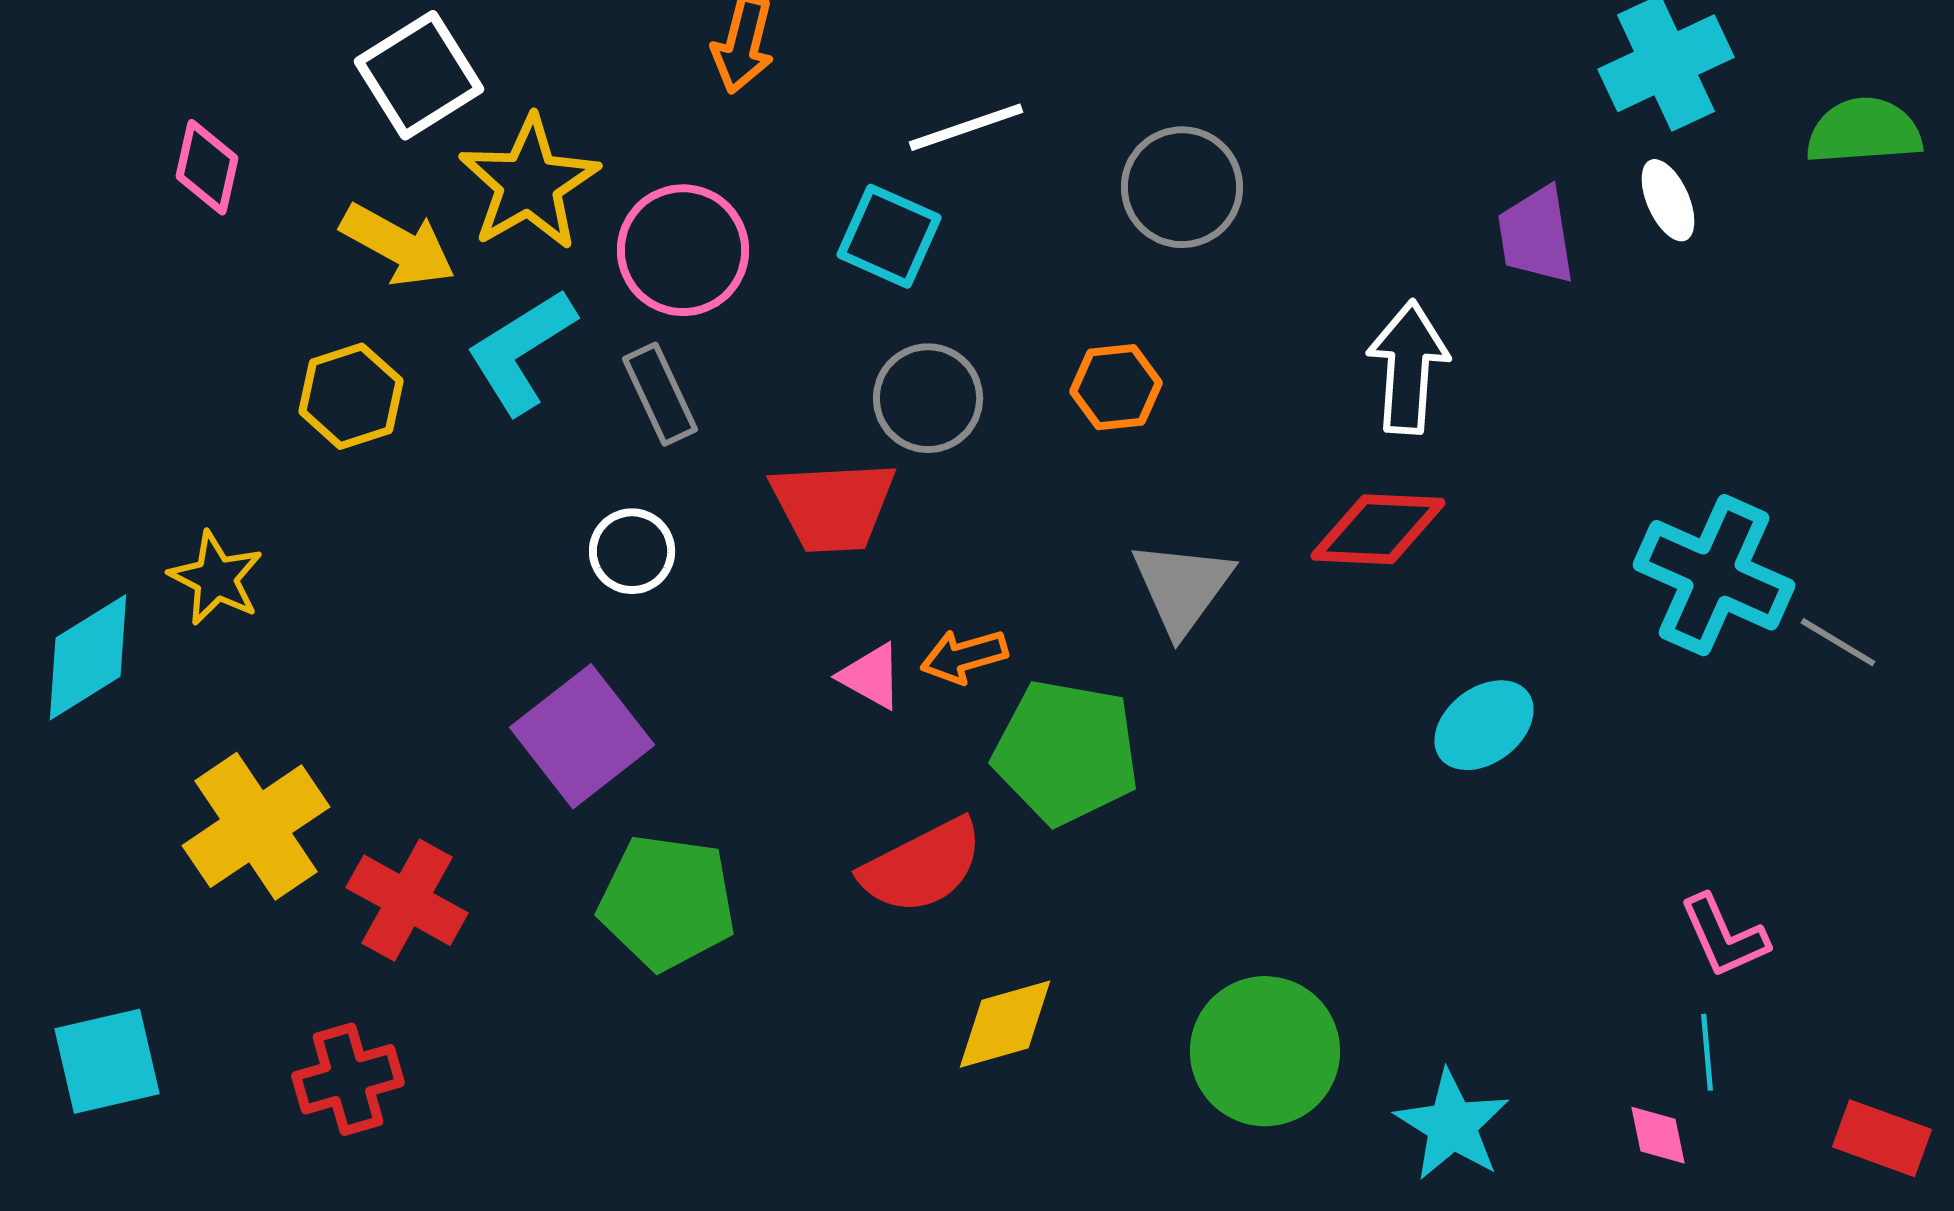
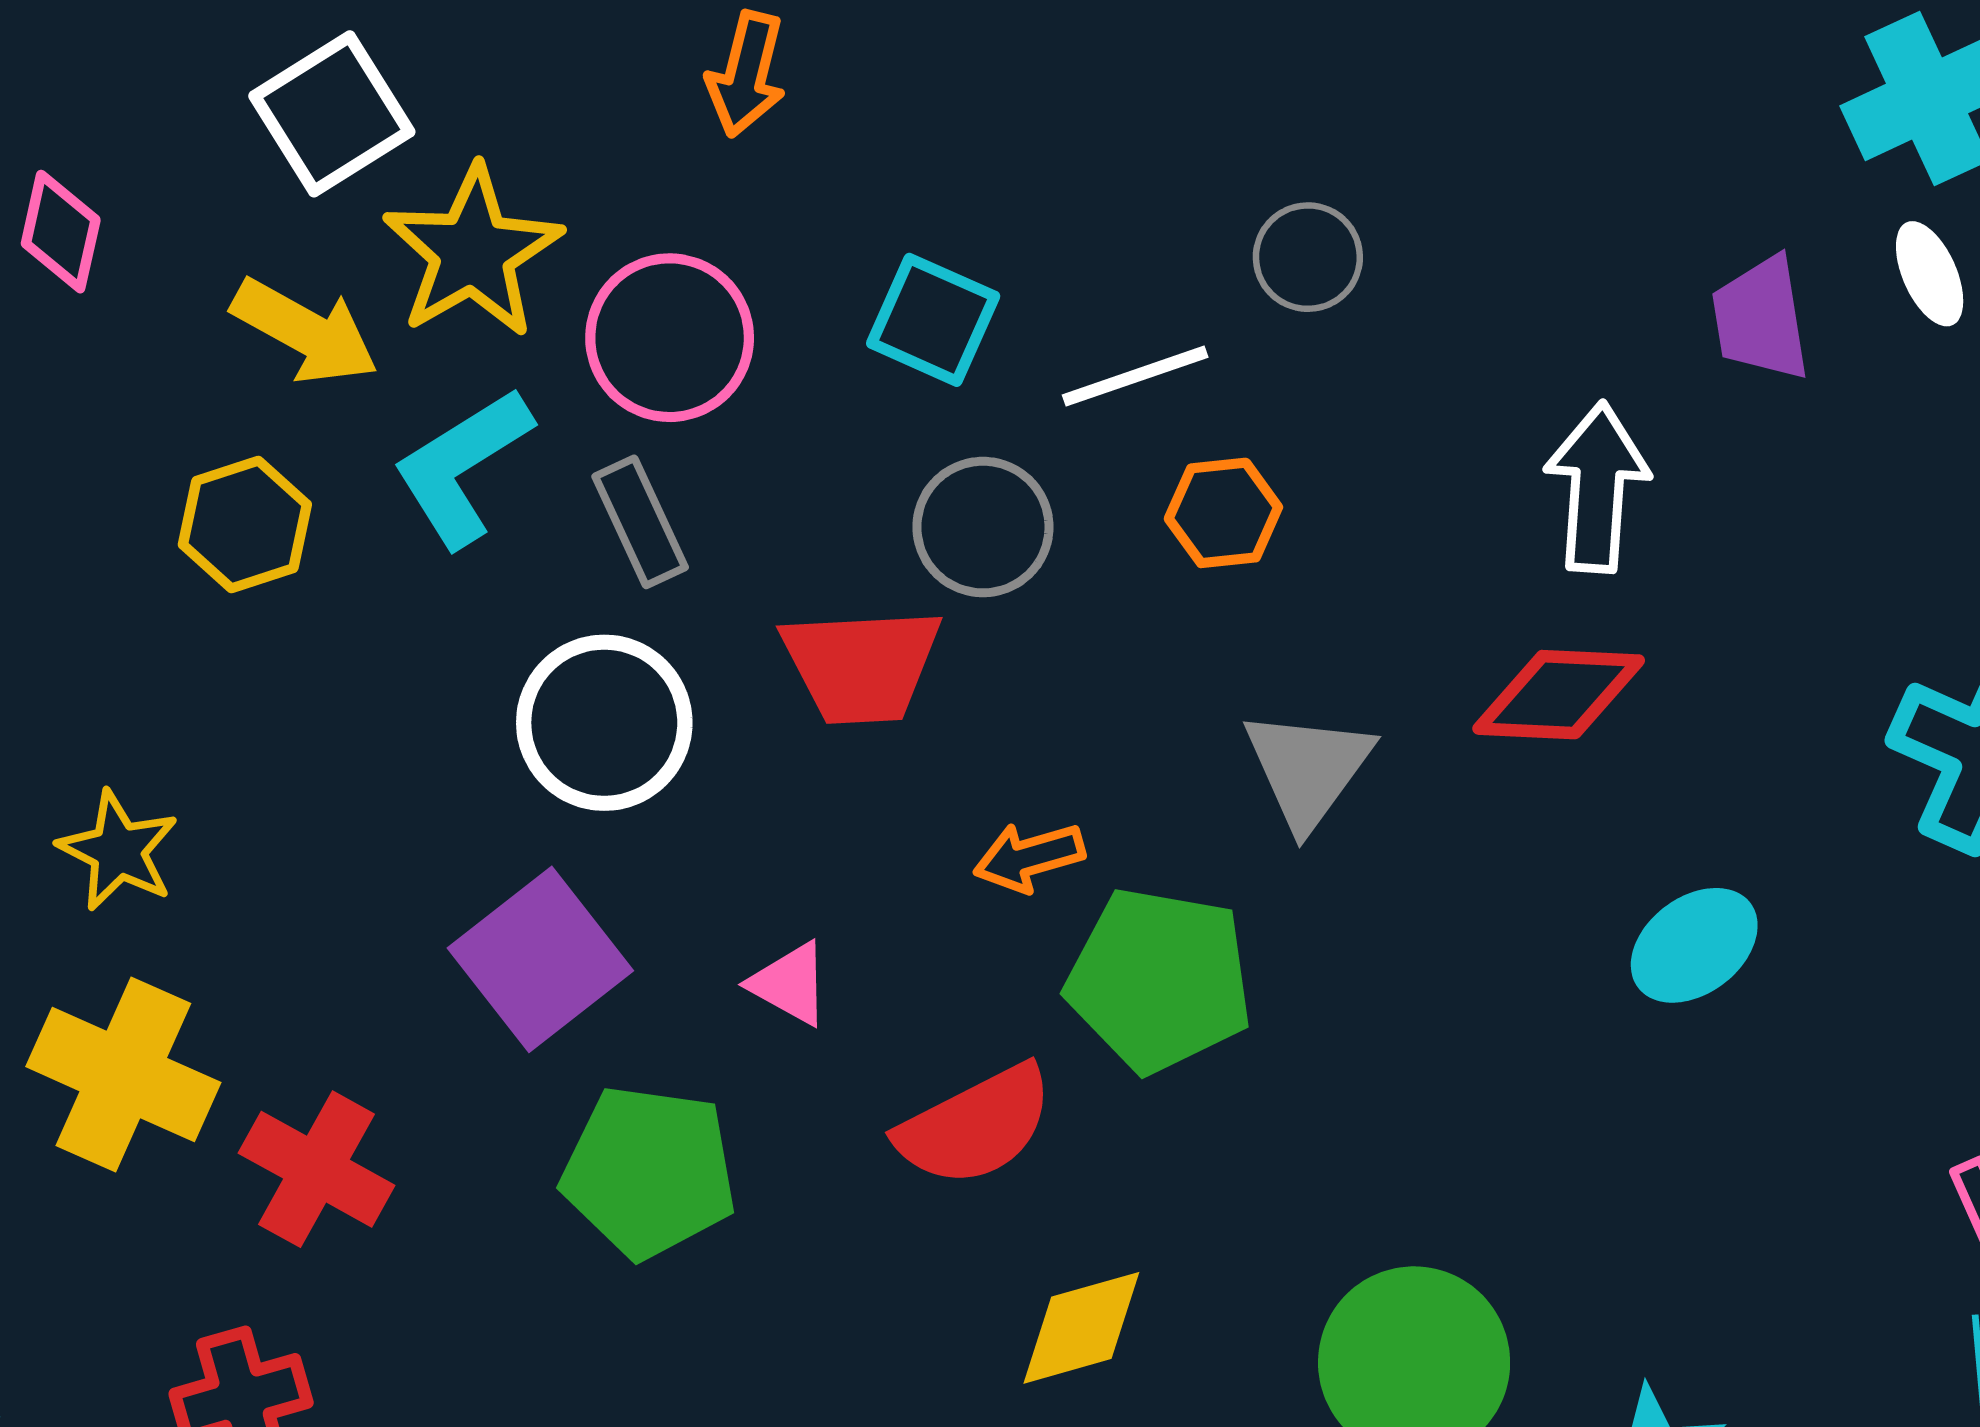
white line: (966, 127) -> (1135, 376), moved
gray circle: (1182, 187) -> (1308, 257), size x0.7
white circle: (632, 551) -> (604, 723), size x1.6
yellow star: (216, 578) -> (118, 851), moved
pink triangle: (871, 676) -> (790, 984), moved
yellow cross: (256, 826) -> (123, 1075), turned -32

